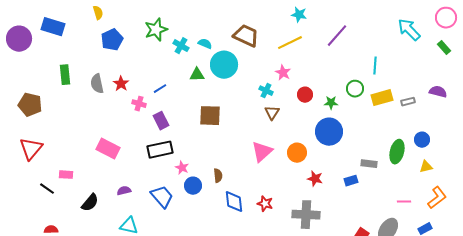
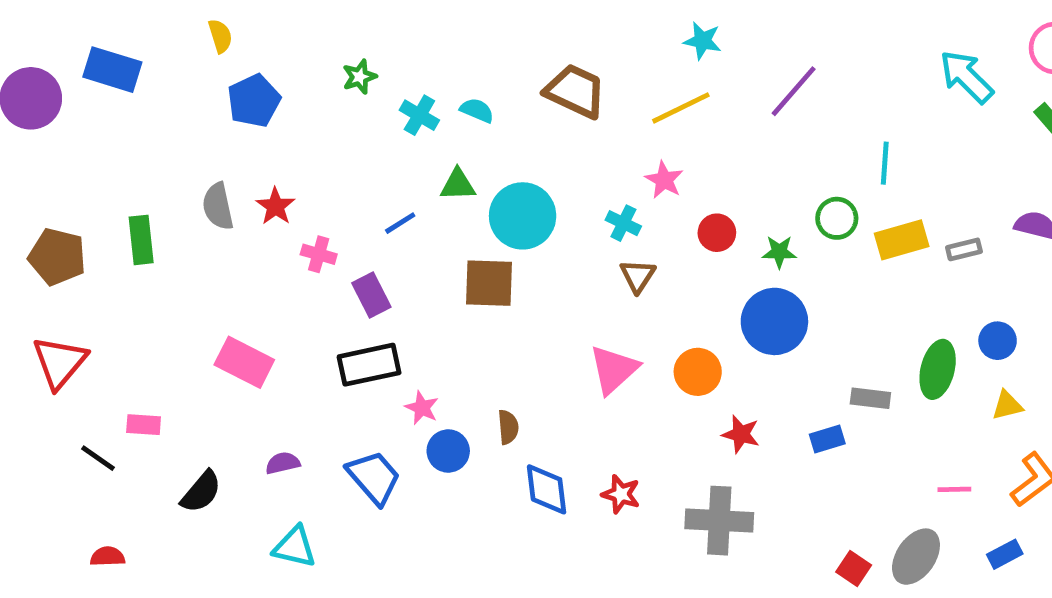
green star: (156, 30) -> (359, 77), size x0.6
cyan circle: (224, 65) -> (523, 216), moved
green rectangle: (65, 75) -> (141, 240), moved
blue line: (160, 89) -> (400, 223), moved

